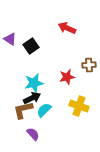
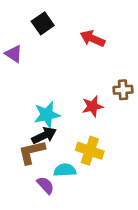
black square: (31, 46) -> (43, 23), moved
yellow cross: (79, 106) -> (90, 151), moved
cyan semicircle: (44, 110) -> (65, 170), moved, turned 42

